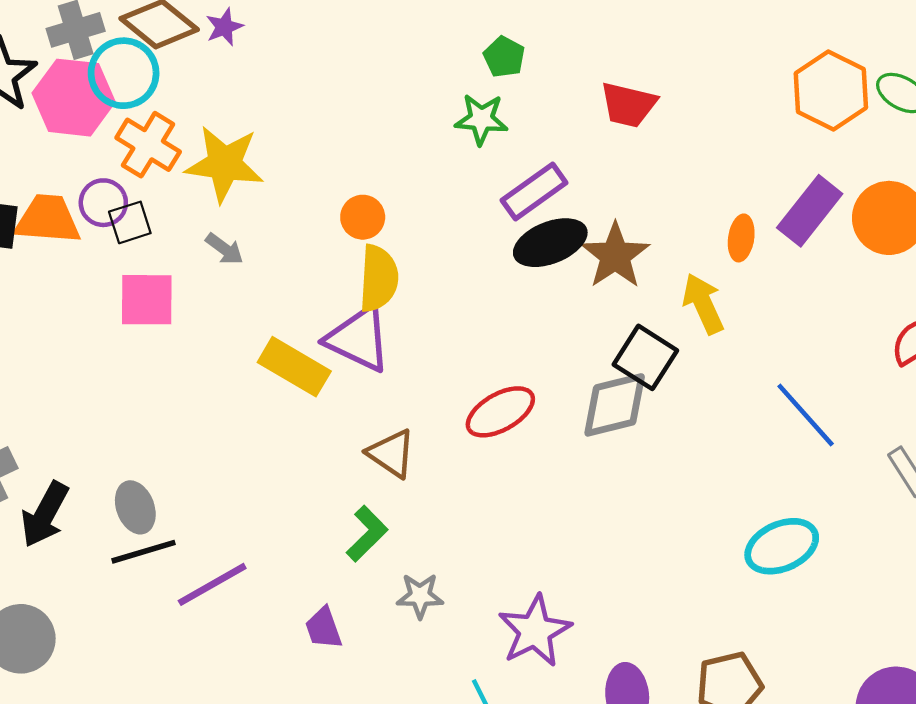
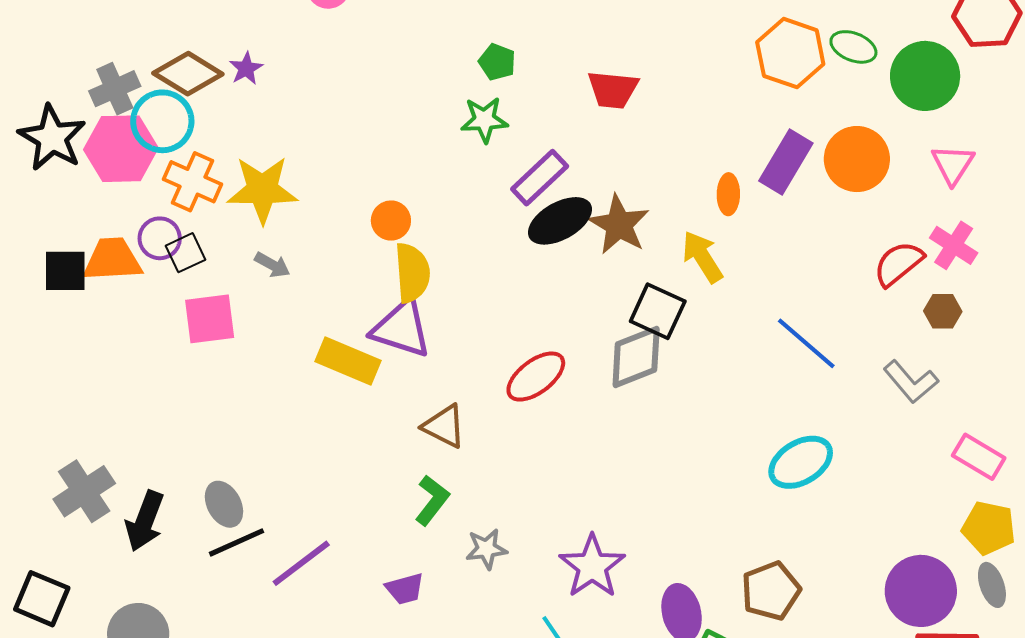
purple trapezoid: (324, 628) -> (405, 589), turned -78

